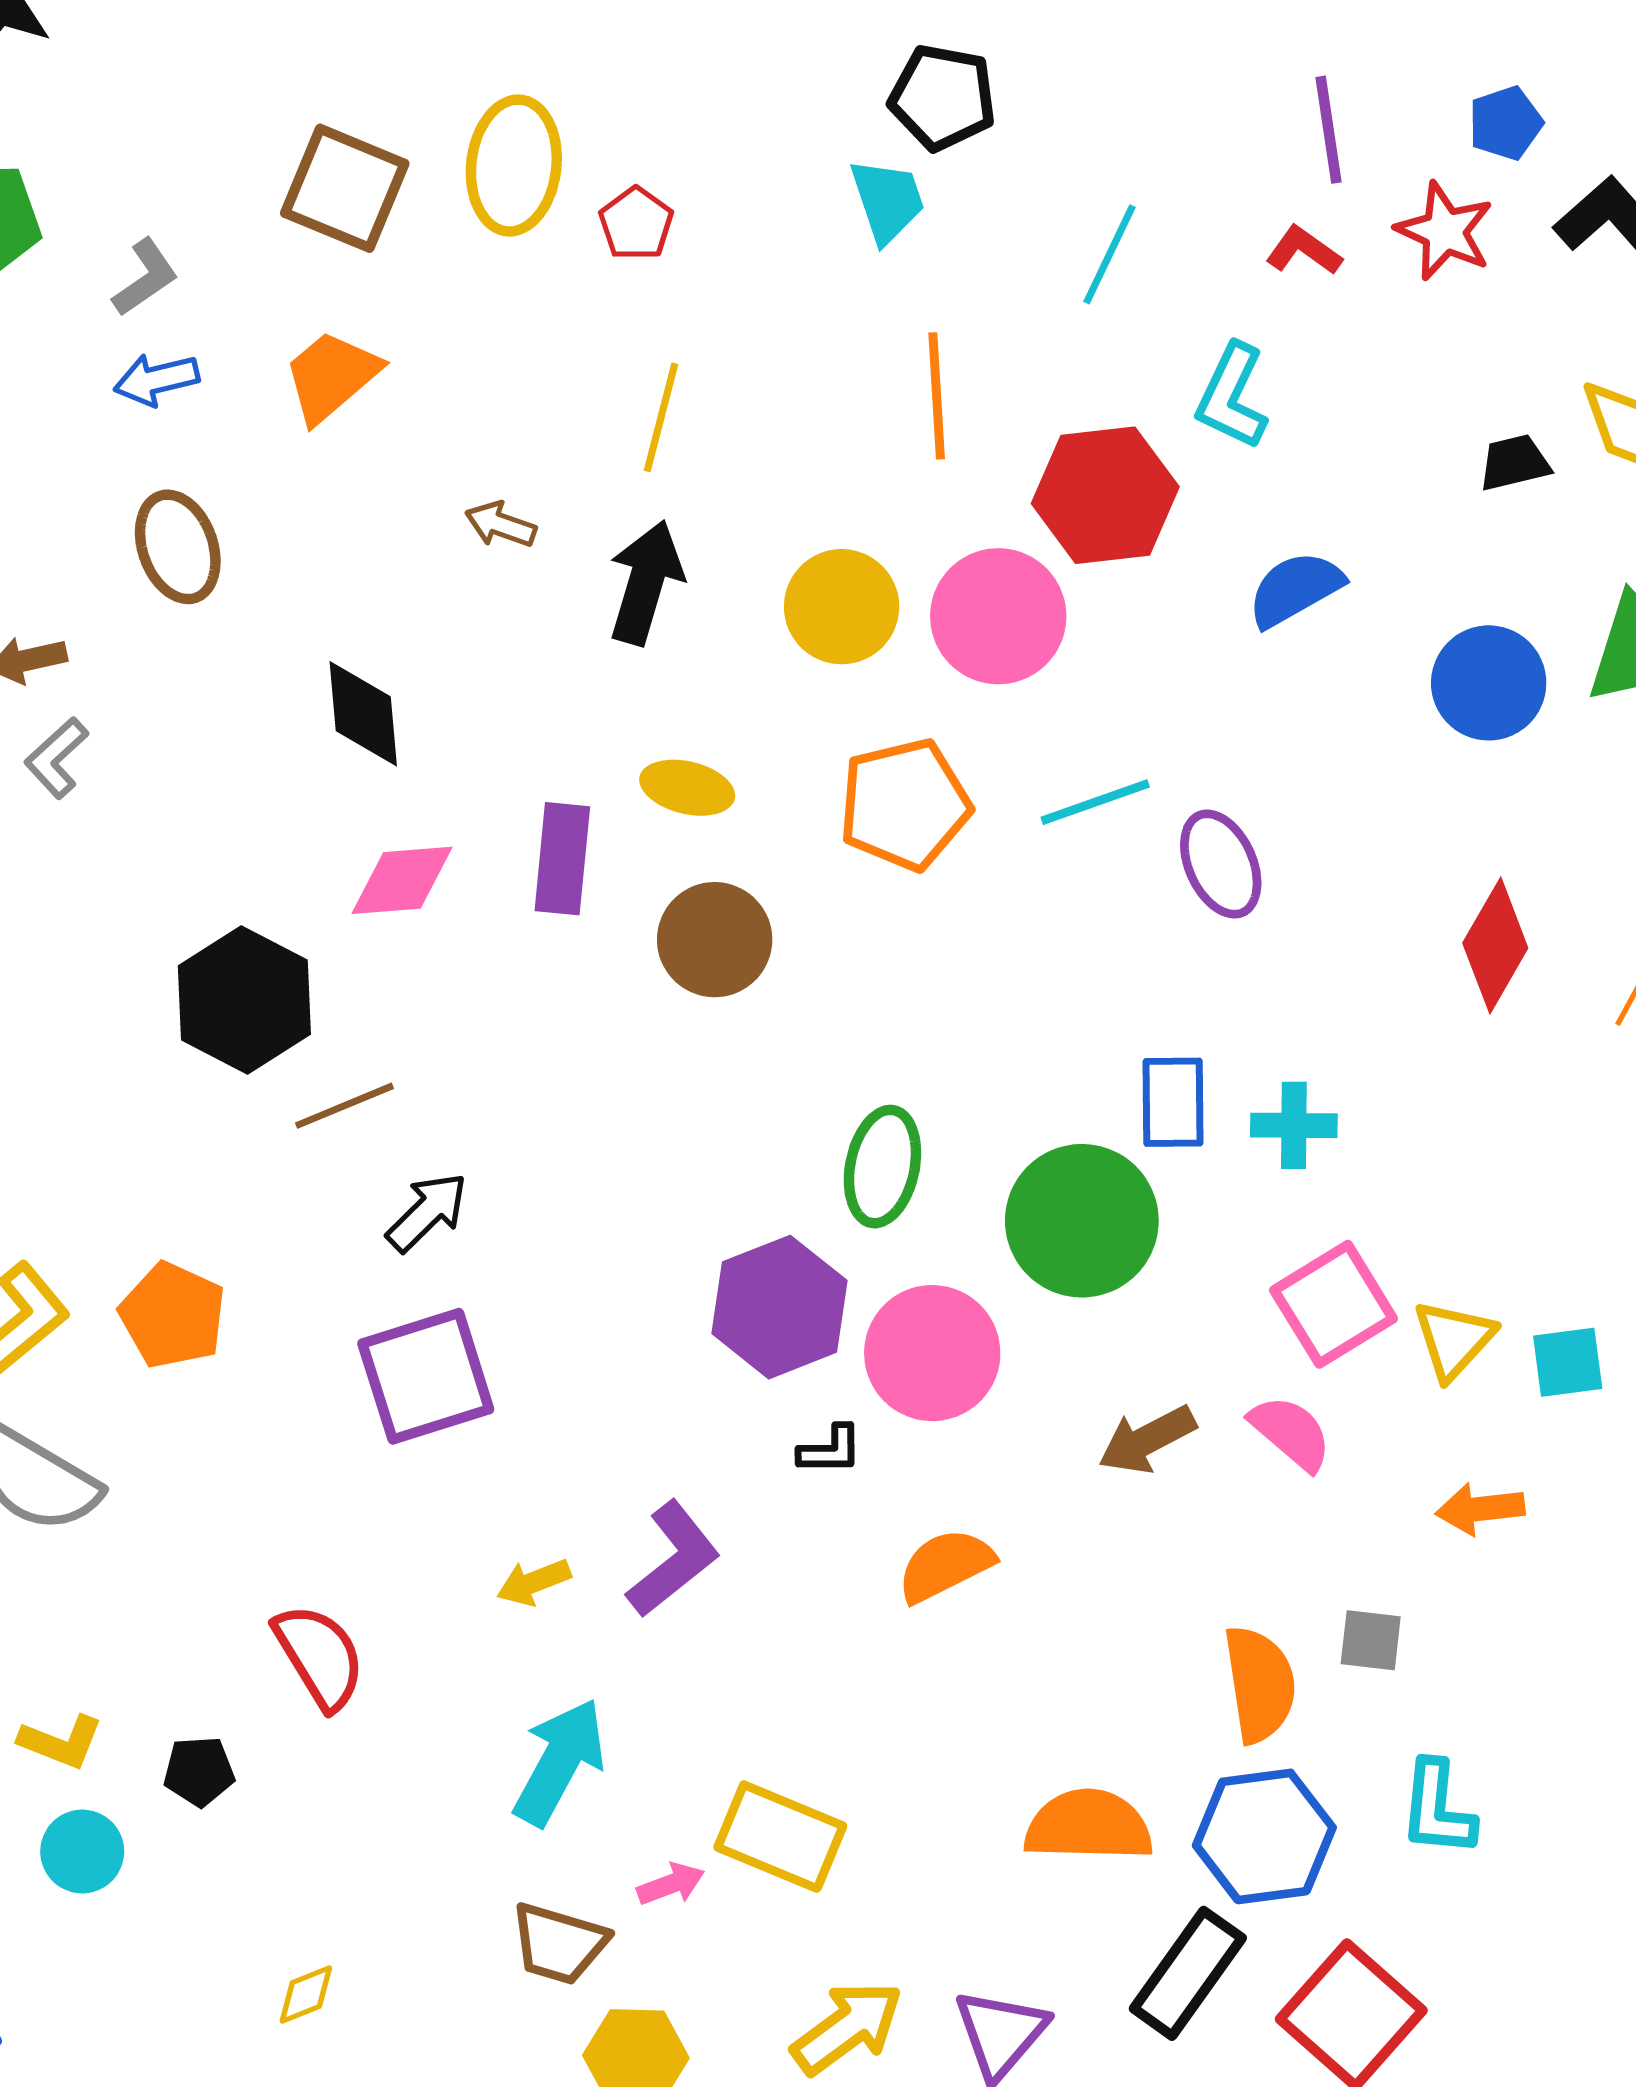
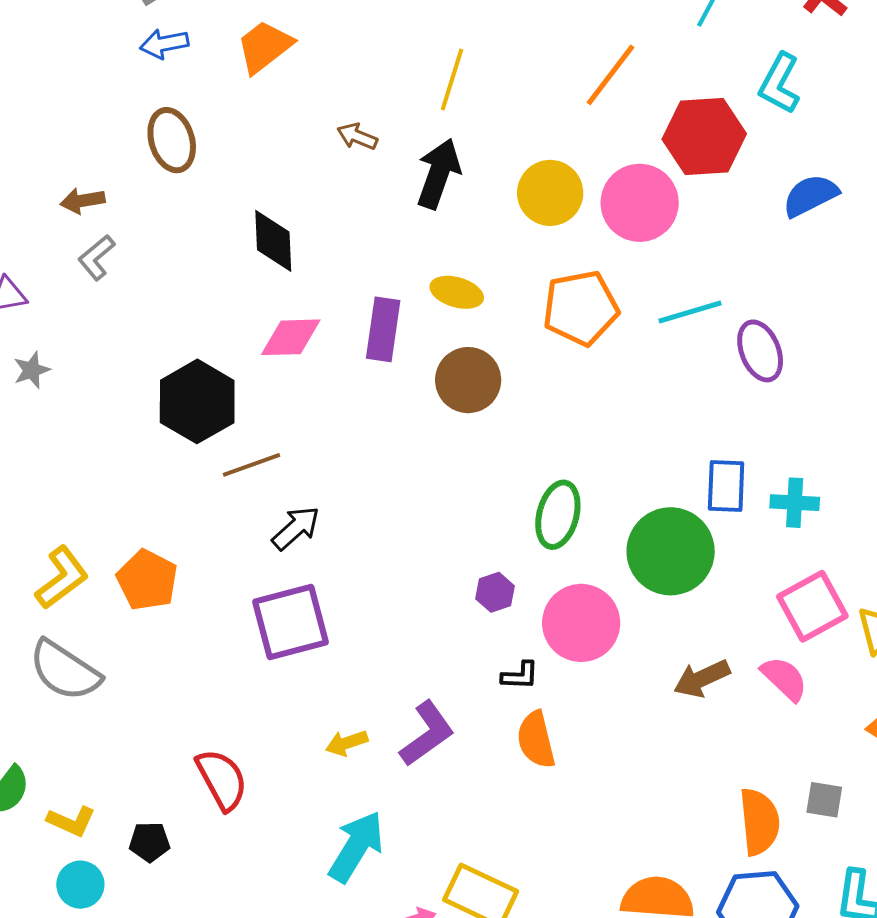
orange line: (937, 396) -> (610, 75), turned 38
purple hexagon: (780, 1307) -> (495, 592), size x0.5
orange semicircle: (945, 1565) -> (536, 740), moved, turned -80

